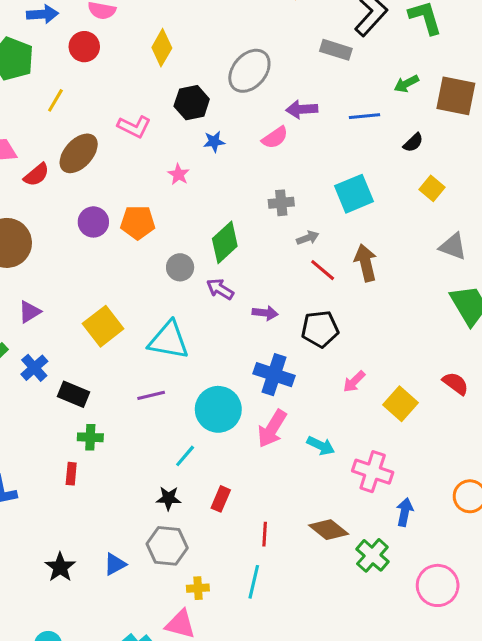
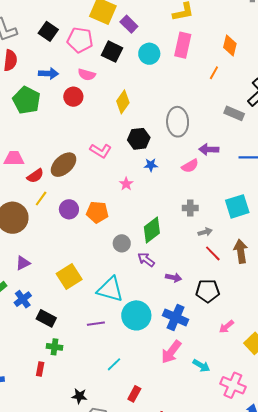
gray ellipse: (249, 71) -> (178, 122), turned -48
yellow line: (55, 100) -> (41, 198), moved
cyan circle: (218, 409) -> (136, 315), moved
black star: (169, 498) -> (79, 396), moved

